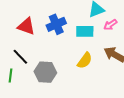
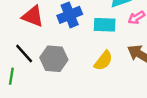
gray hexagon: (45, 72) -> (54, 59), moved

